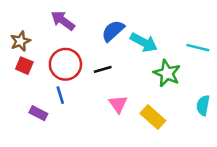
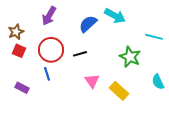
purple arrow: (63, 21) -> (49, 16), turned -96
cyan arrow: (144, 42) -> (115, 16), moved
cyan semicircle: (203, 105) -> (158, 82), turned -35
purple rectangle: (38, 113) -> (22, 88), moved

